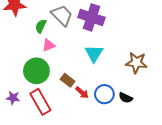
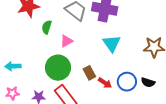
green semicircle: (41, 26) -> (47, 27), moved
brown rectangle: (68, 80) -> (89, 73), turned 32

